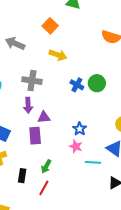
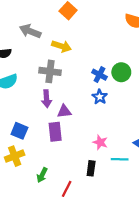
yellow arrow: (58, 55) -> (62, 46), moved
blue star: (80, 129) -> (100, 97), moved
green arrow: (46, 166) -> (42, 175), moved
black rectangle: (22, 176) -> (91, 168), moved

